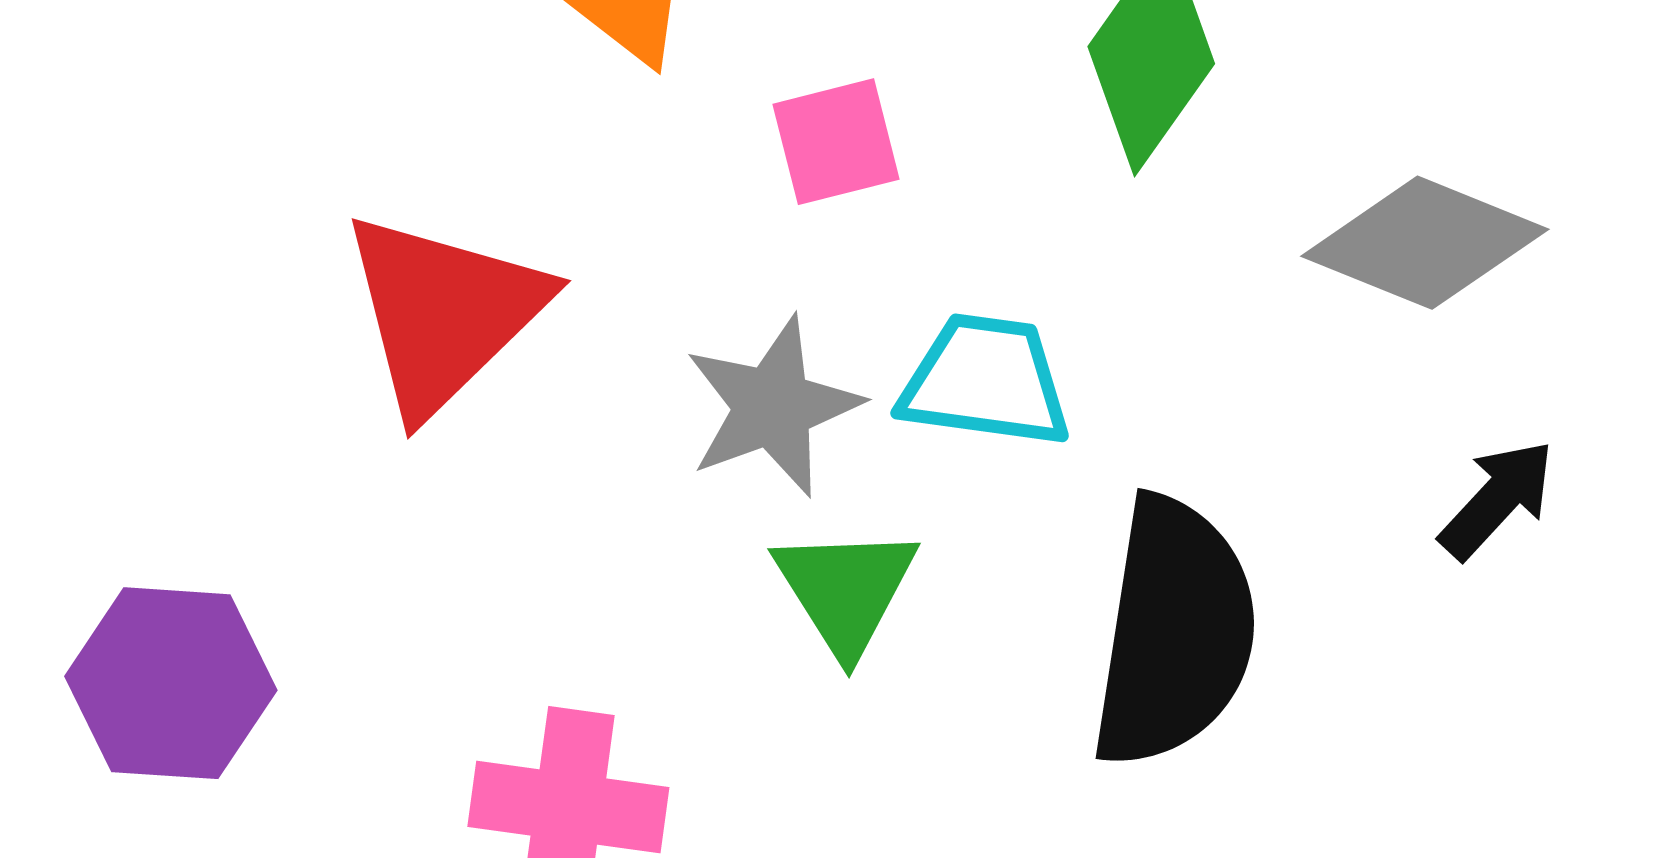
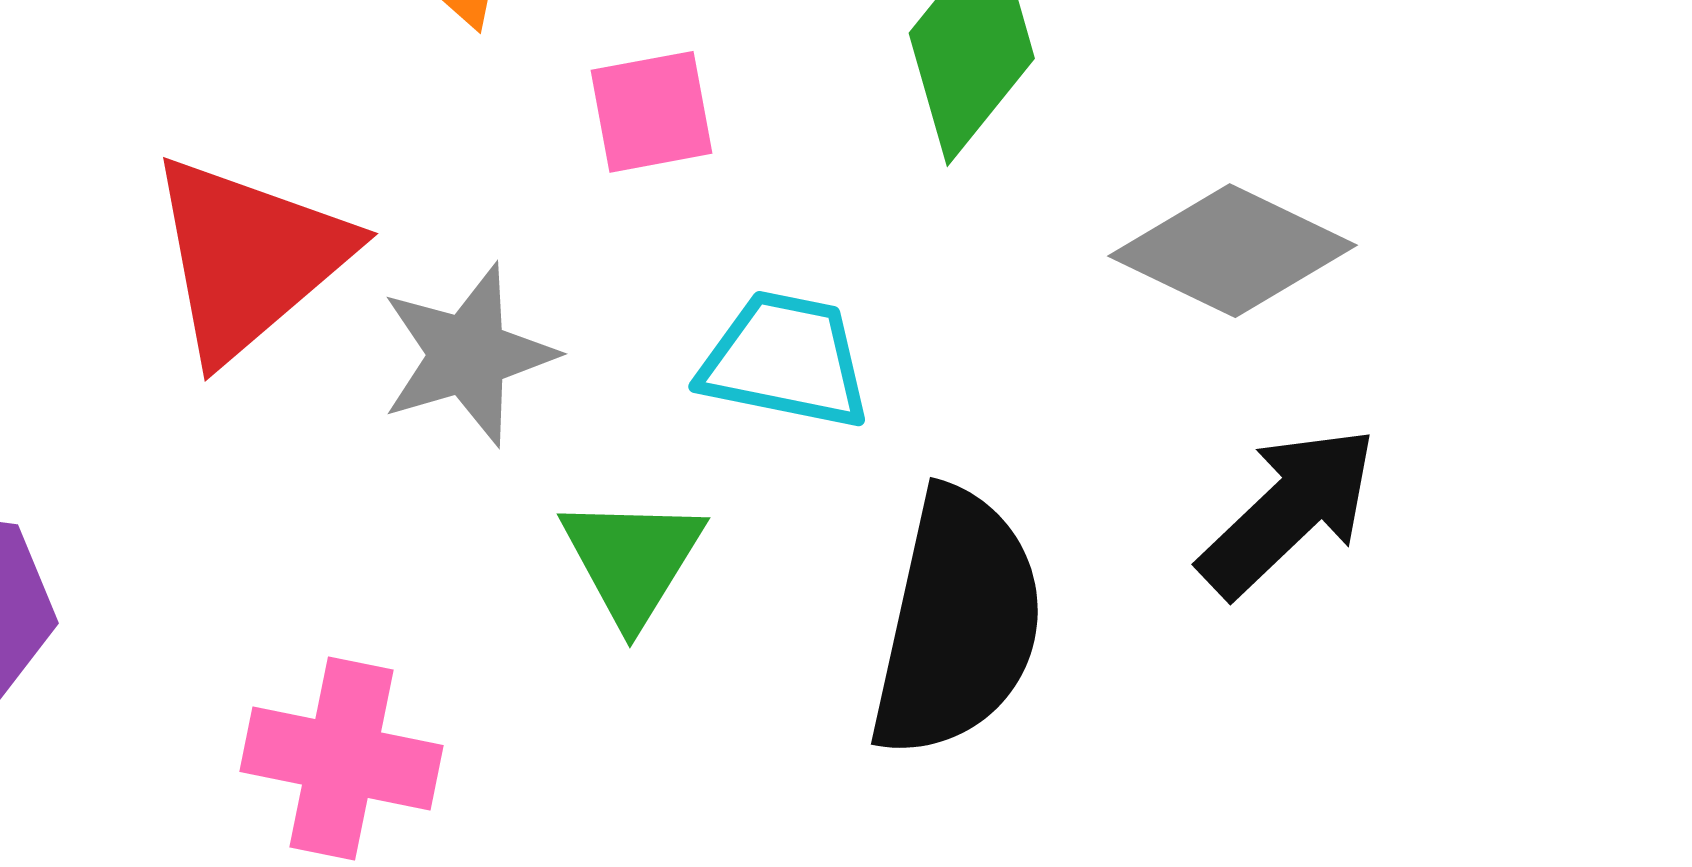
gray star: (773, 407) -> (468, 355), moved
black arrow: (1497, 499) -> (1288, 511), size x1.5

